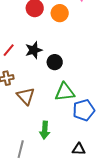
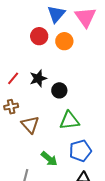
blue pentagon: (84, 110) -> (80, 151), moved
green arrow: (45, 130) -> (49, 159), turned -54

